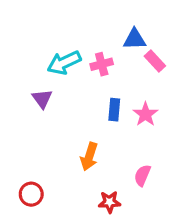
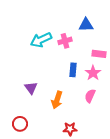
pink rectangle: (155, 61) -> (99, 54), moved, turned -40
purple triangle: (42, 99) -> (31, 88), moved
pink semicircle: (142, 175) -> (90, 96), moved

